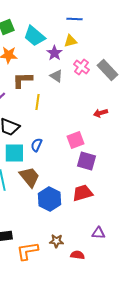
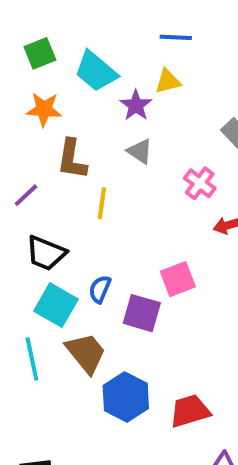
pink cross: (81, 67) -> (200, 183), moved
brown L-shape: (22, 80) -> (72, 159), turned -80
cyan square: (14, 153) -> (56, 305), turned 30
purple square: (86, 161) -> (142, 313), moved
red trapezoid: (82, 193) -> (190, 411), moved

